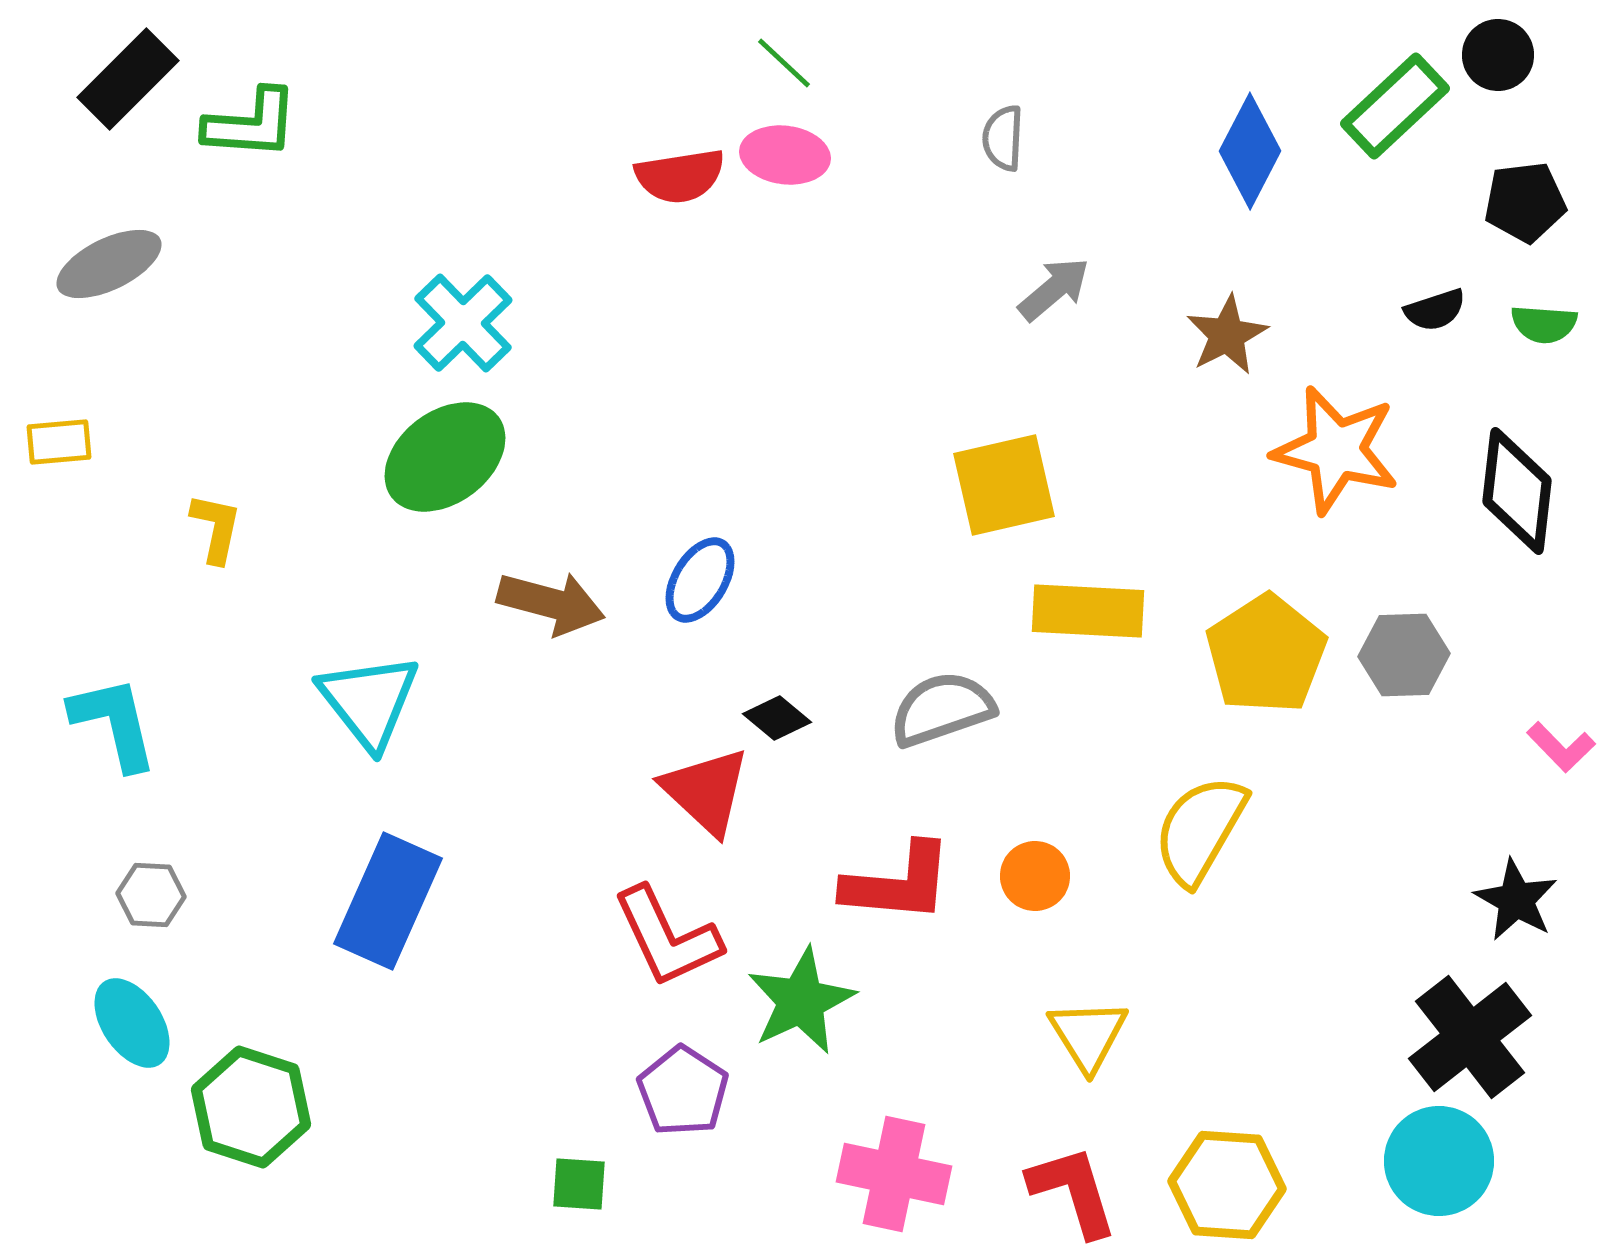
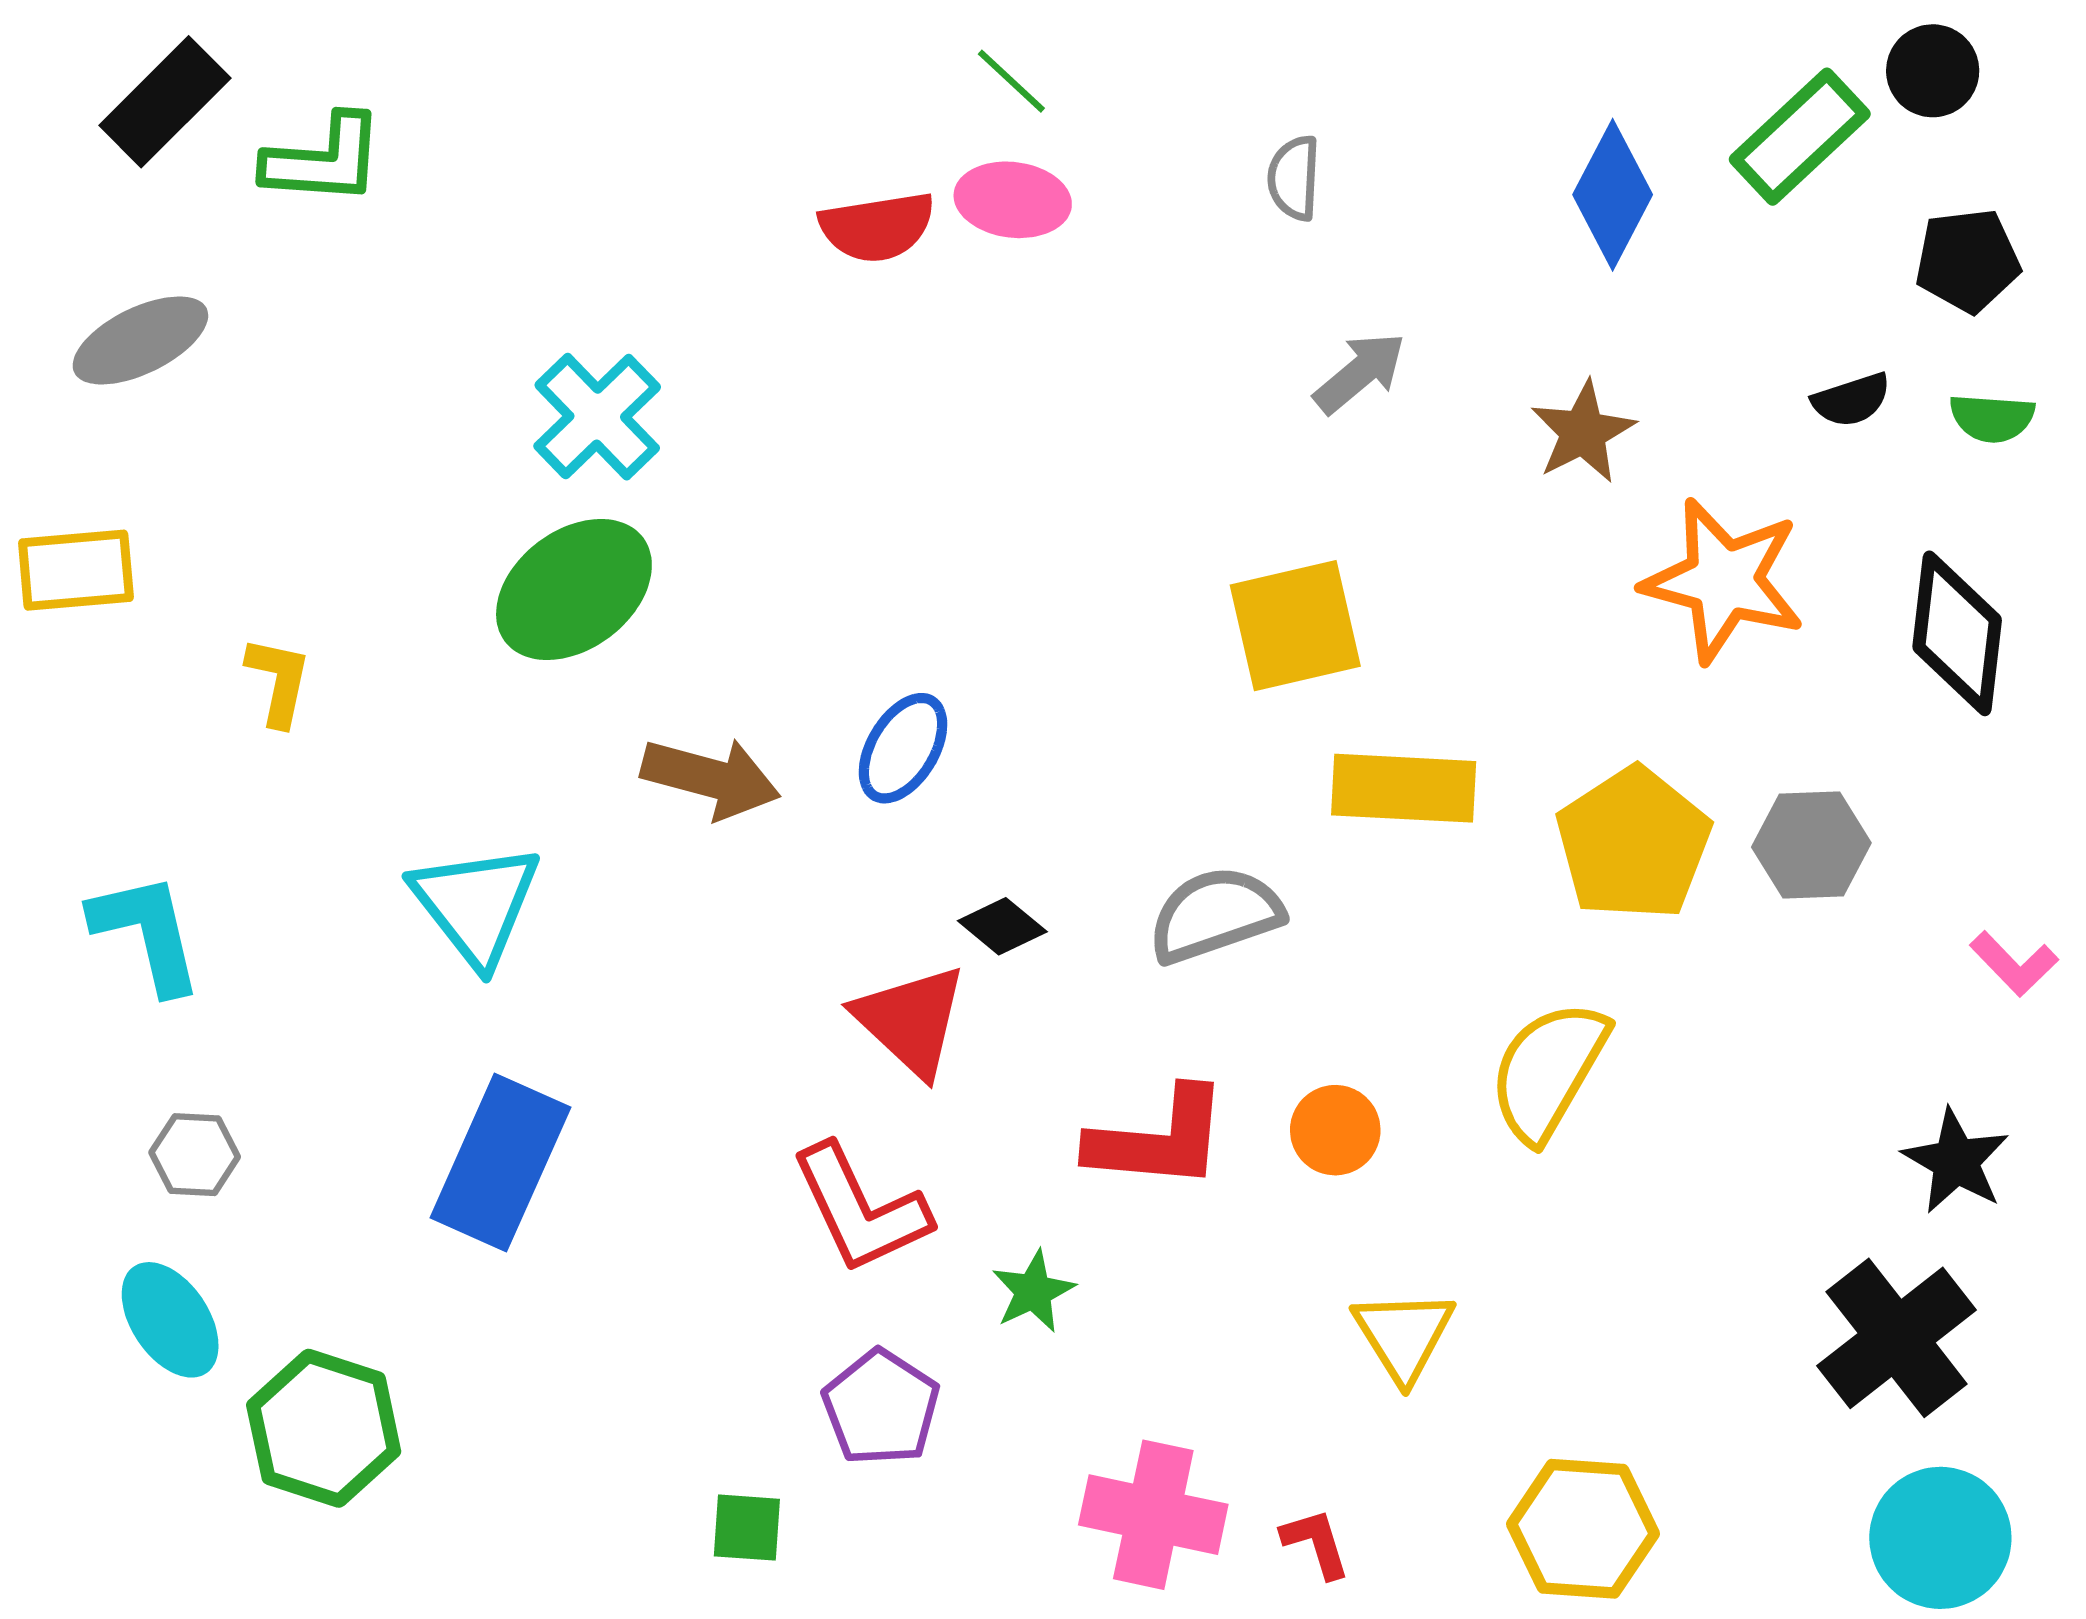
yellow rectangle: (59, 442) -> (76, 570), size x1.4
green star: (801, 1001) -> (1033, 1291), size x0.6
cyan circle: (1439, 1161) -> (1940, 1538), moved
red L-shape: (1073, 1191) -> (1316, 1543), moved, size x0.6

